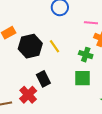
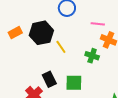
black hexagon: (30, 46) -> (41, 33), moved
green square: (83, 78) -> (74, 83), moved

